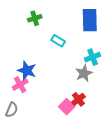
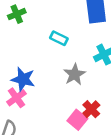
green cross: (35, 18) -> (17, 14), moved
gray star: (84, 73) -> (75, 74), moved

